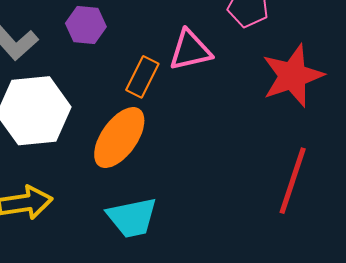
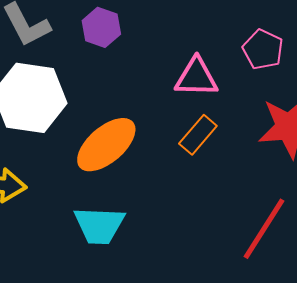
orange rectangle: (142, 77) -> (198, 135), moved

